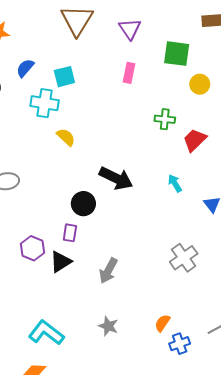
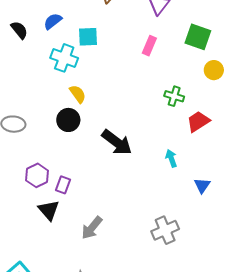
black circle: (83, 204) -> (68, 120), moved
purple hexagon: (32, 248) -> (37, 175), moved
black triangle: (61, 262) -> (49, 210), turned -50

